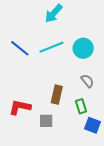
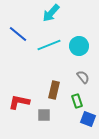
blue line: (20, 48) -> (18, 34), moved

